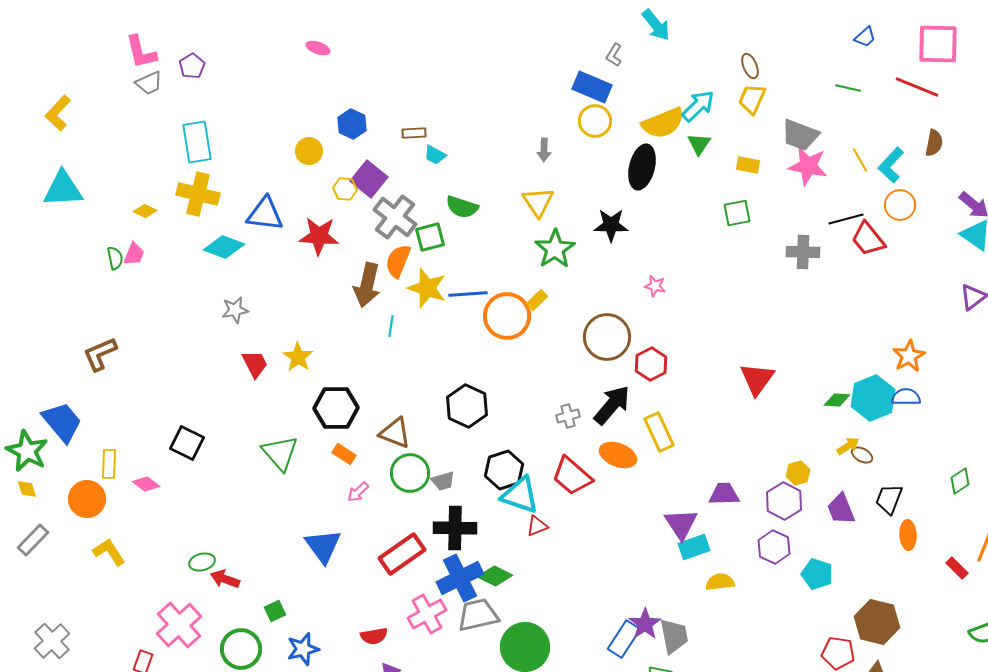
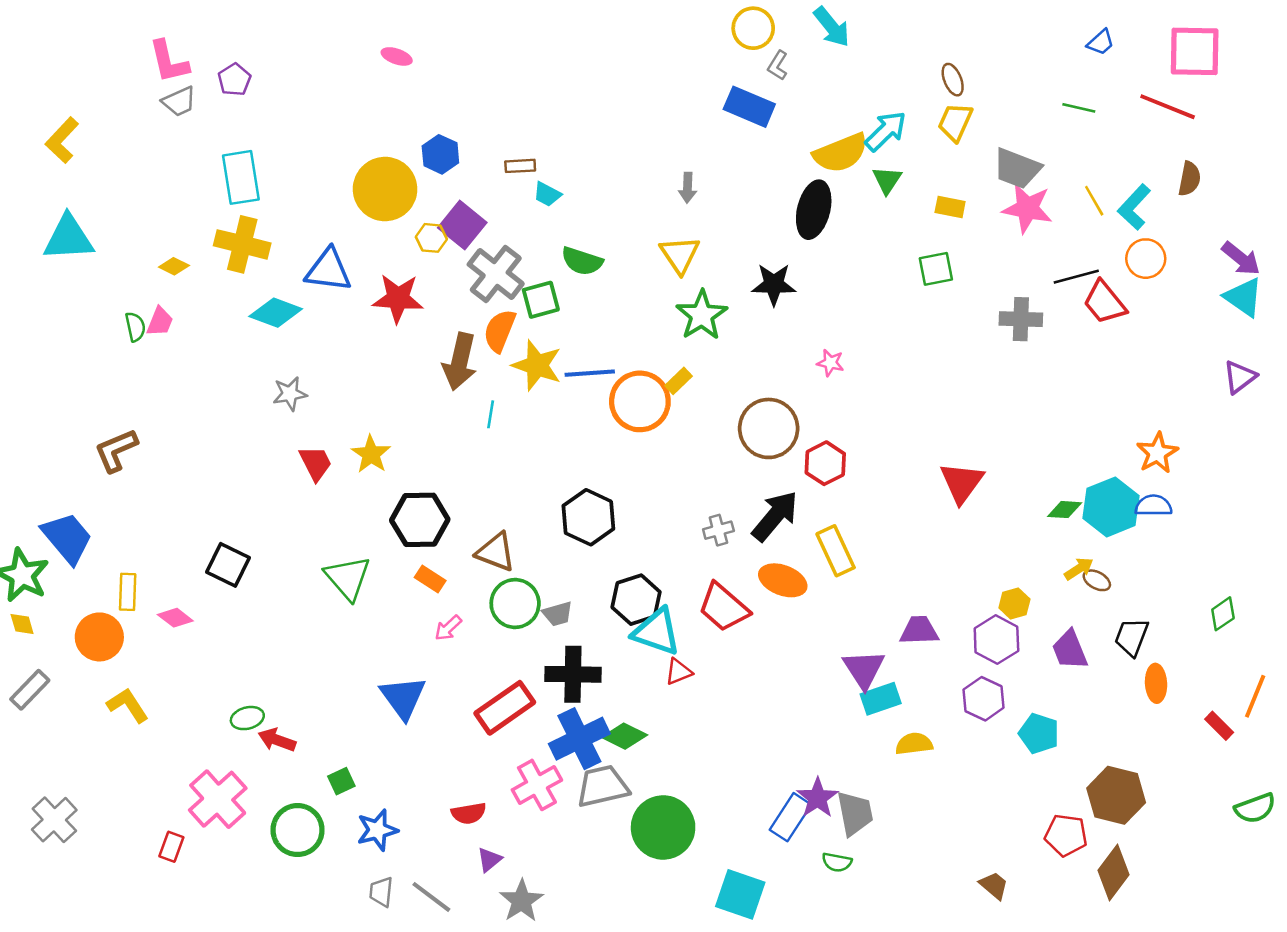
yellow circle: (595, 121) -> (753, 28), moved
yellow circle: (309, 151) -> (385, 189), size x1.8

